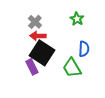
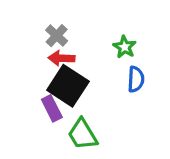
green star: (77, 19) -> (125, 47), moved
green trapezoid: (72, 68) -> (83, 134), moved

